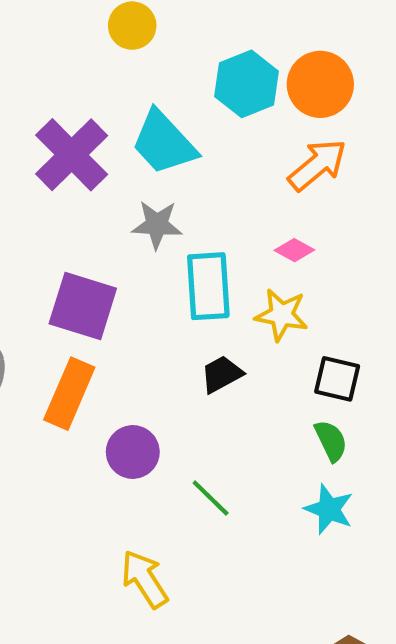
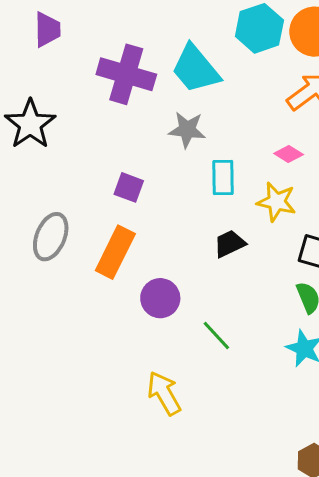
purple cross: (72, 155) -> (126, 74), turned -32
cyan rectangle: (208, 286) -> (223, 178), size x0.7
purple square: (83, 306) -> (129, 187), size x0.6

